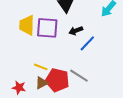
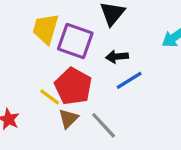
red pentagon: (57, 80) -> (73, 86), moved
brown triangle: (42, 83) -> (68, 119), moved, turned -32

